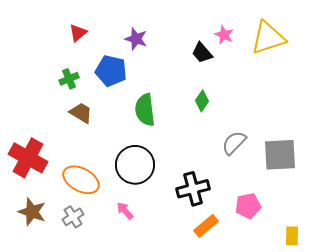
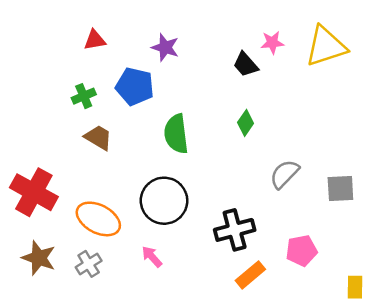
red triangle: (78, 33) -> (95, 40), turned 30
pink star: (224, 35) -> (272, 43), turned -30
gray square: (280, 155) -> (340, 189), size x0.7

